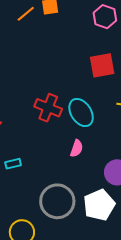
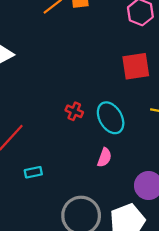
red cross: (48, 108) -> (74, 111), size x0.6

